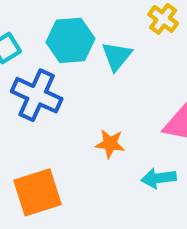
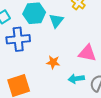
blue cross: (37, 95) -> (18, 39), turned -30

